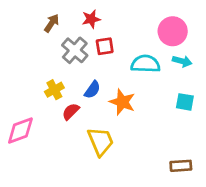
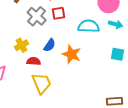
red semicircle: (71, 111) -> (34, 61), turned 48
yellow trapezoid: (101, 141) -> (42, 83), moved

